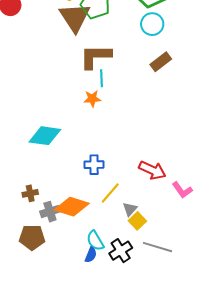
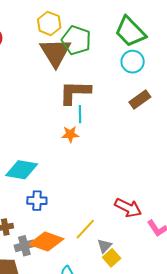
blue cross: (94, 165) -> (37, 201), moved

